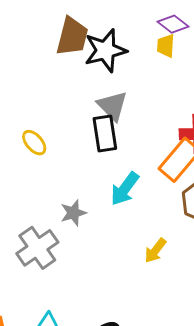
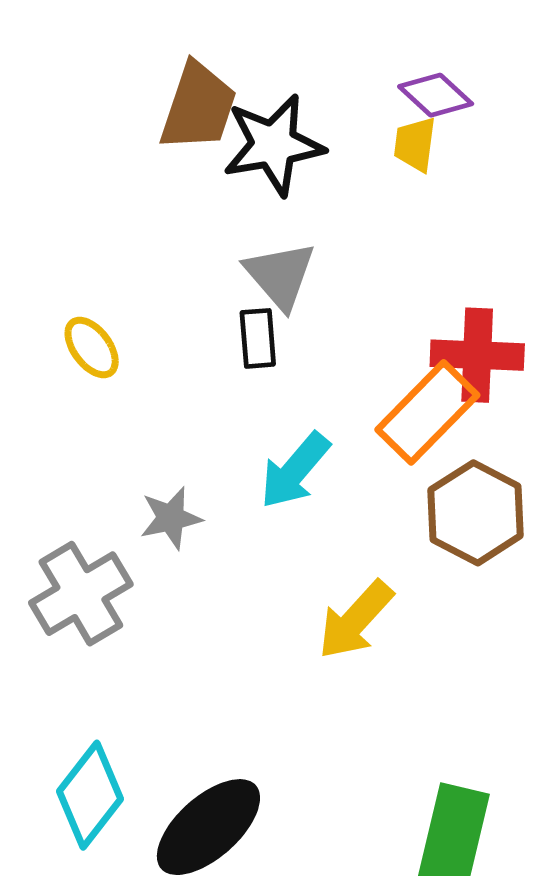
black rectangle: (105, 133) -> (258, 338), size x0.7
yellow arrow: (155, 250) -> (356, 620), size x1.4

